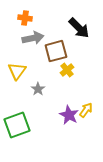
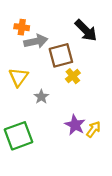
orange cross: (25, 18) -> (22, 27), moved
yellow arrow: (86, 110) -> (93, 129), moved

